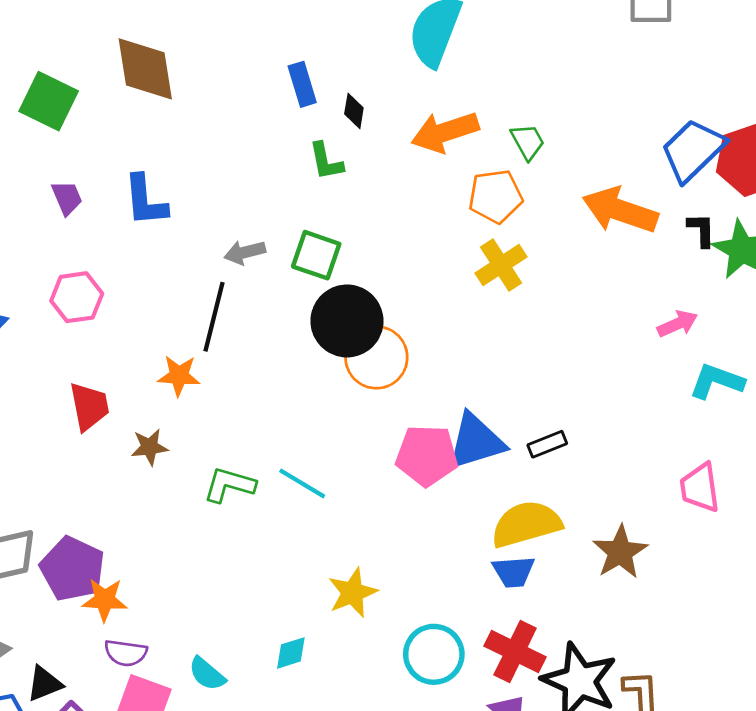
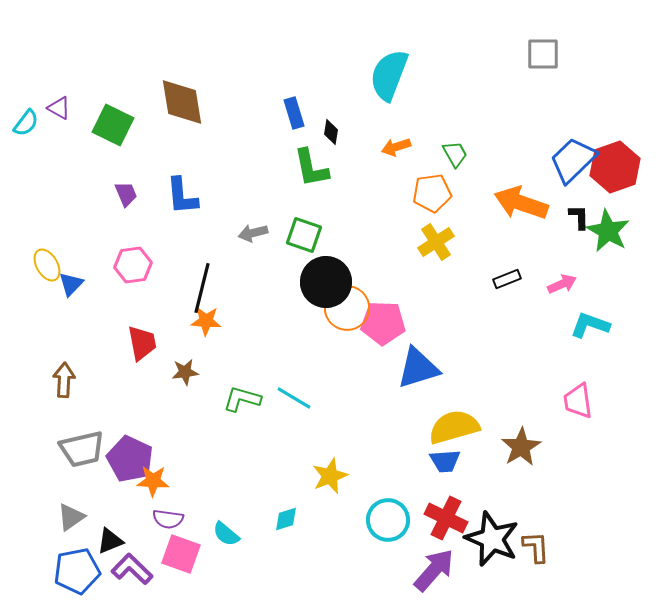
orange arrow: (445, 132) -> (396, 147), size x0.6
green L-shape: (326, 161) -> (311, 168), size x1.4
black line: (214, 317) -> (202, 288), moved
black rectangle: (547, 444) -> (507, 279), moved
pink pentagon: (427, 455) -> (383, 323), moved

